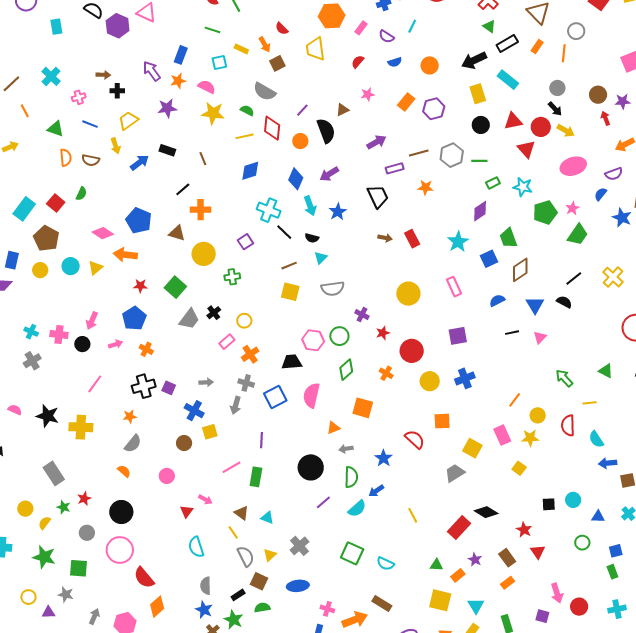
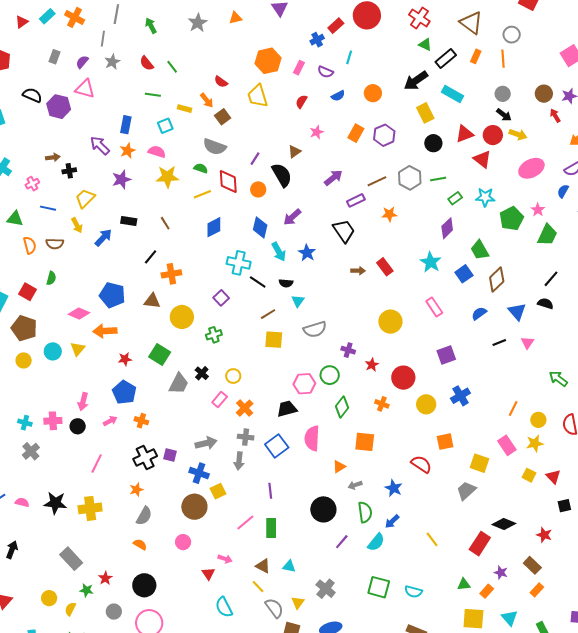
gray arrow: (206, 382) -> (206, 443), size x1.5
brown circle: (184, 443) -> (194, 507), size x1.6
red triangle: (538, 552) -> (553, 477), moved

